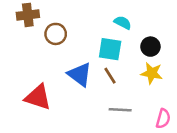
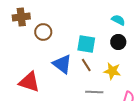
cyan semicircle: (123, 23) -> (118, 20), moved
yellow star: (152, 73) -> (112, 71), moved

